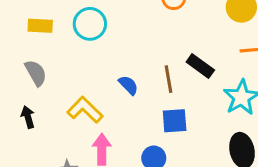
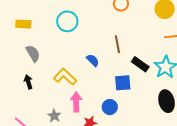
yellow rectangle: (40, 26) -> (23, 24), moved
black rectangle: (200, 66) -> (140, 64), moved
brown line: (169, 79) -> (117, 44), moved

